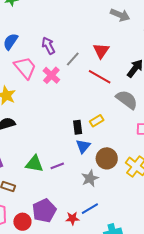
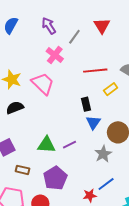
pink trapezoid: (25, 68) -> (43, 84), moved
red line: (100, 77) -> (95, 71), moved, turned -30
yellow rectangle: (97, 121) -> (111, 89), moved
purple pentagon: (44, 211) -> (55, 178), moved

